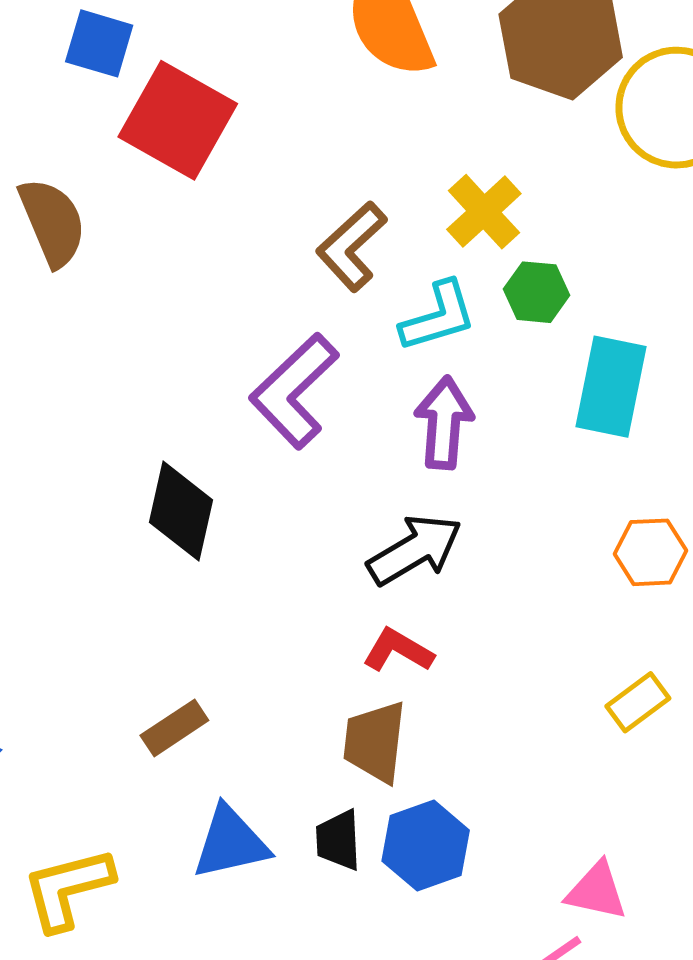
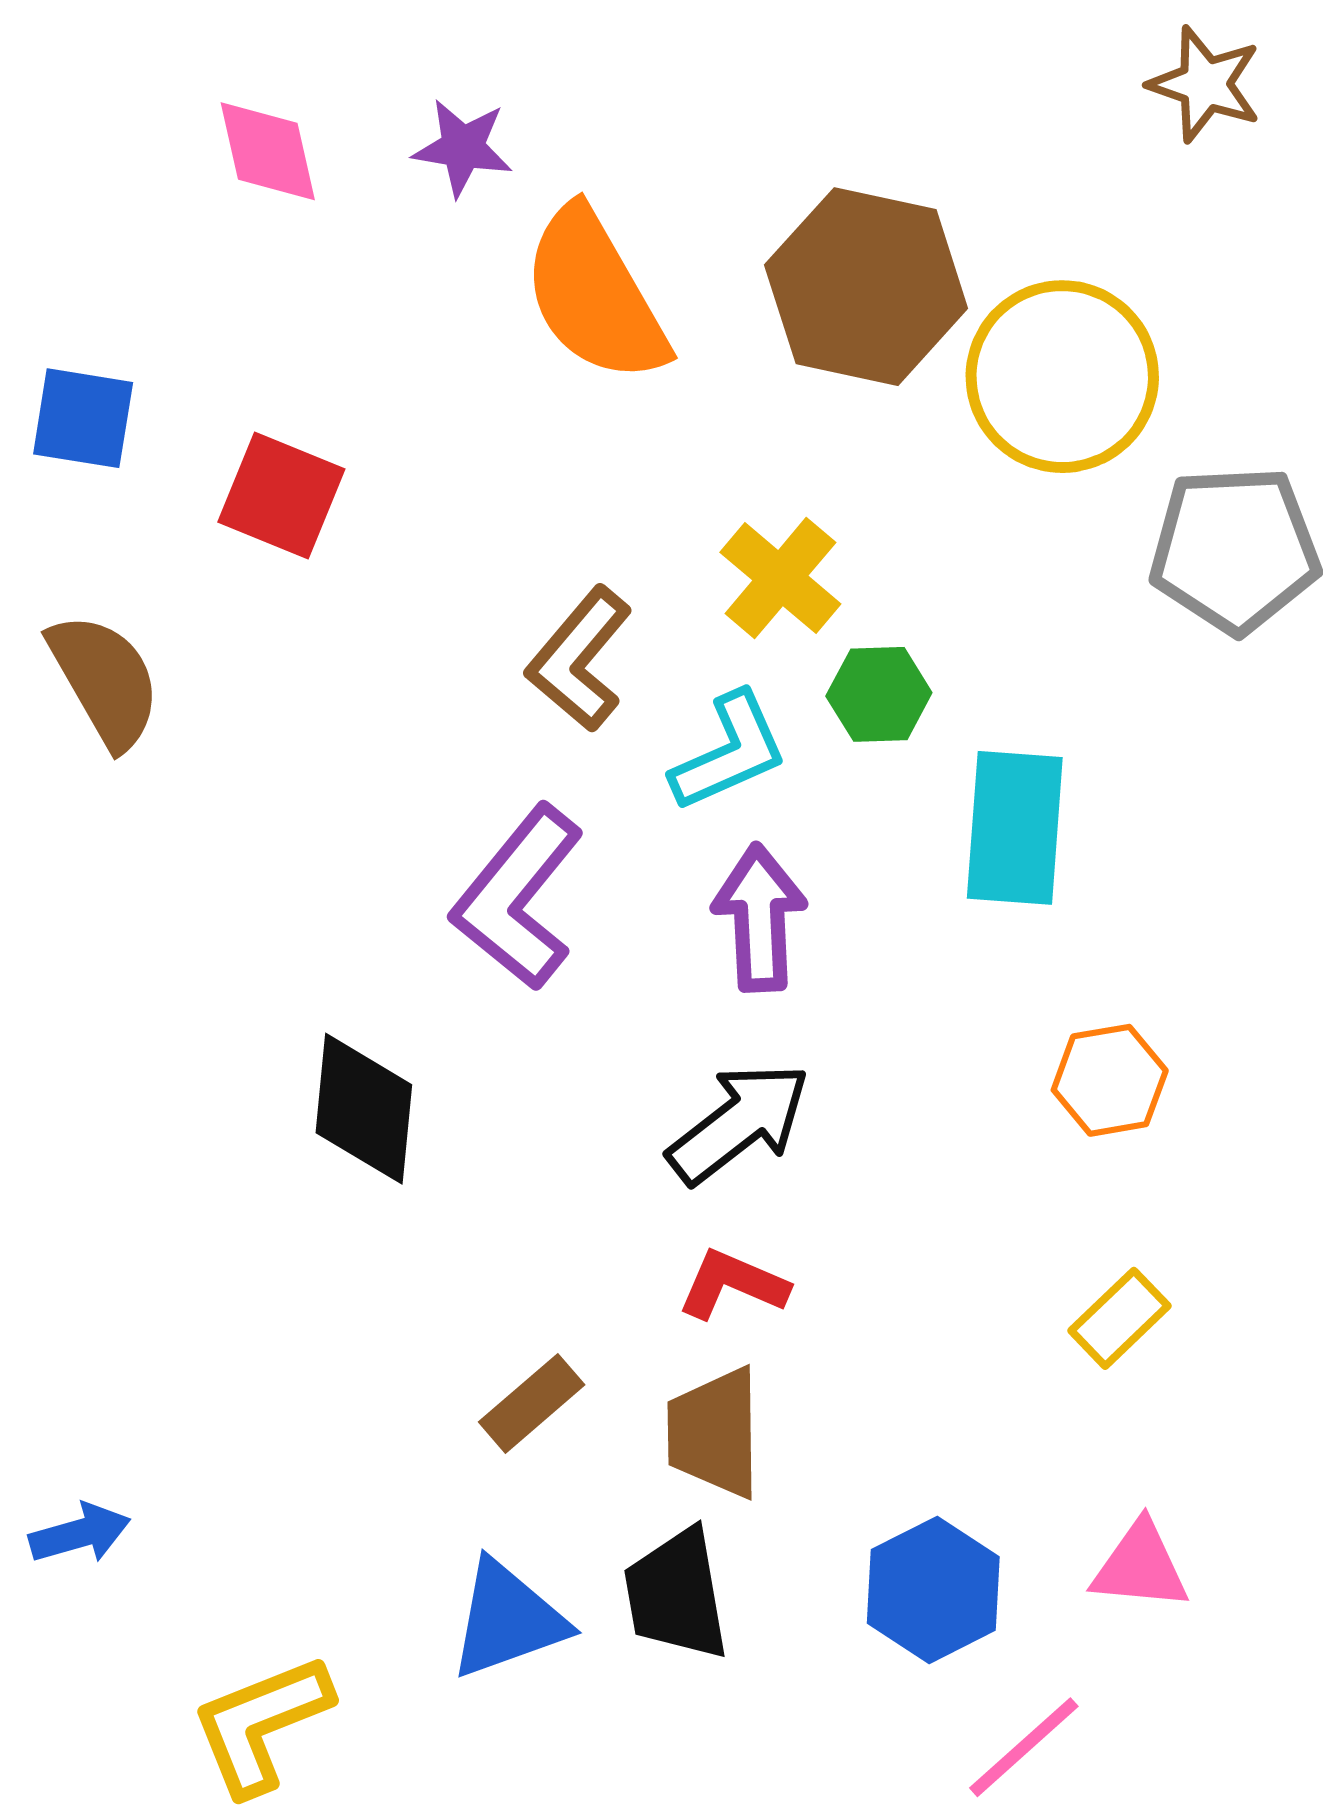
blue square: (99, 43) -> (83, 418), moved
red square: (178, 120) -> (281, 495), size x0.7
brown rectangle: (174, 728) -> (532, 1403), moved
black trapezoid: (338, 840) -> (676, 1594), size x1.4
blue hexagon: (426, 846) -> (933, 1590), moved
pink triangle: (596, 891) -> (1140, 1566), moved

